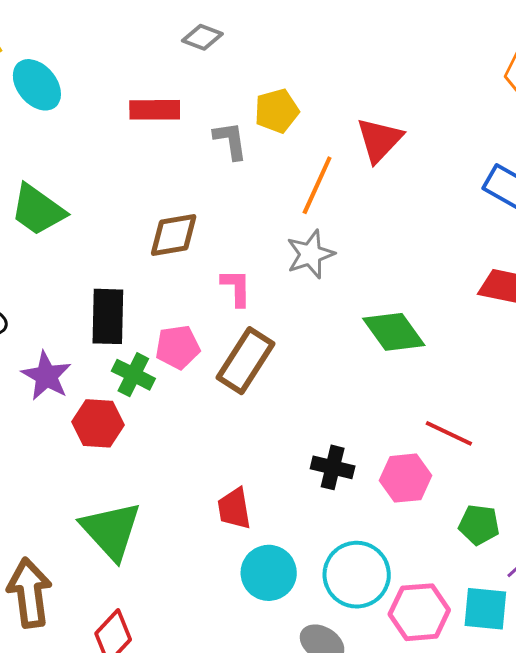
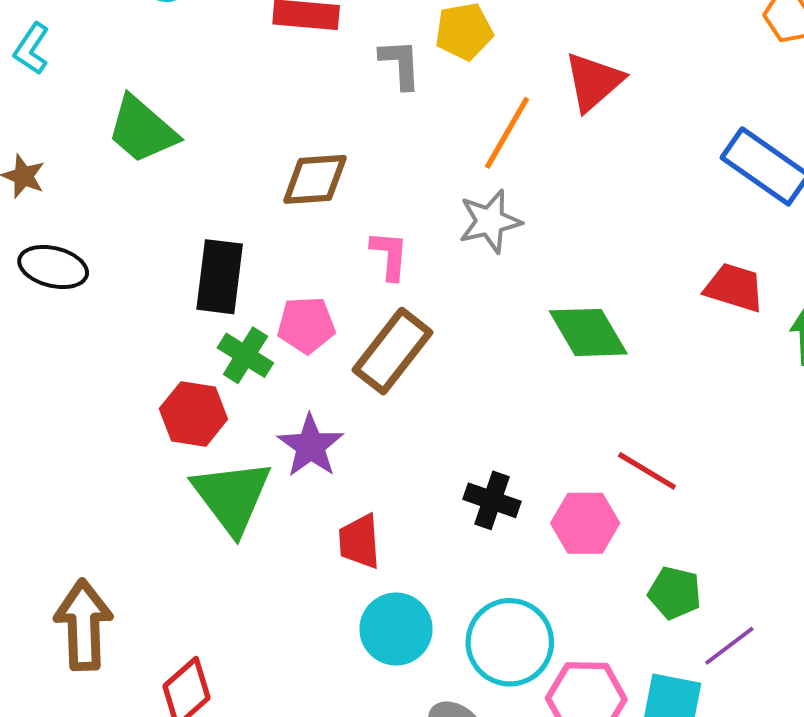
purple star: (46, 376) -> (311, 446), moved
green triangle: (111, 530) -> (232, 497), moved

